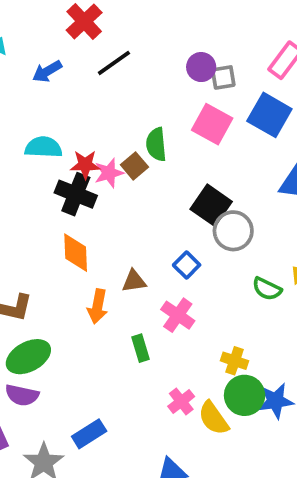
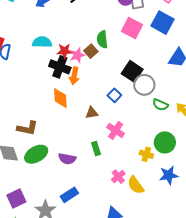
blue square: (187, 265) -> (114, 95), moved
green semicircle: (267, 289) -> (160, 105), moved
orange arrow: (98, 306) -> (74, 76), moved
purple semicircle: (22, 395) -> (67, 159), moved
green circle: (245, 395) -> (165, 142), moved

